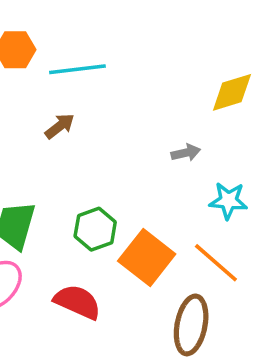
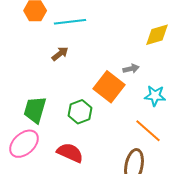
orange square: (147, 257) -> (109, 87), moved

